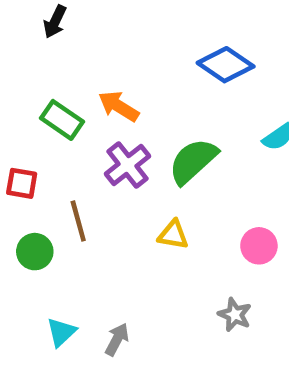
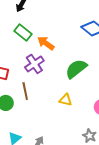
green rectangle: (62, 120) -> (23, 32), moved
purple cross: (128, 165) -> (34, 64), moved

